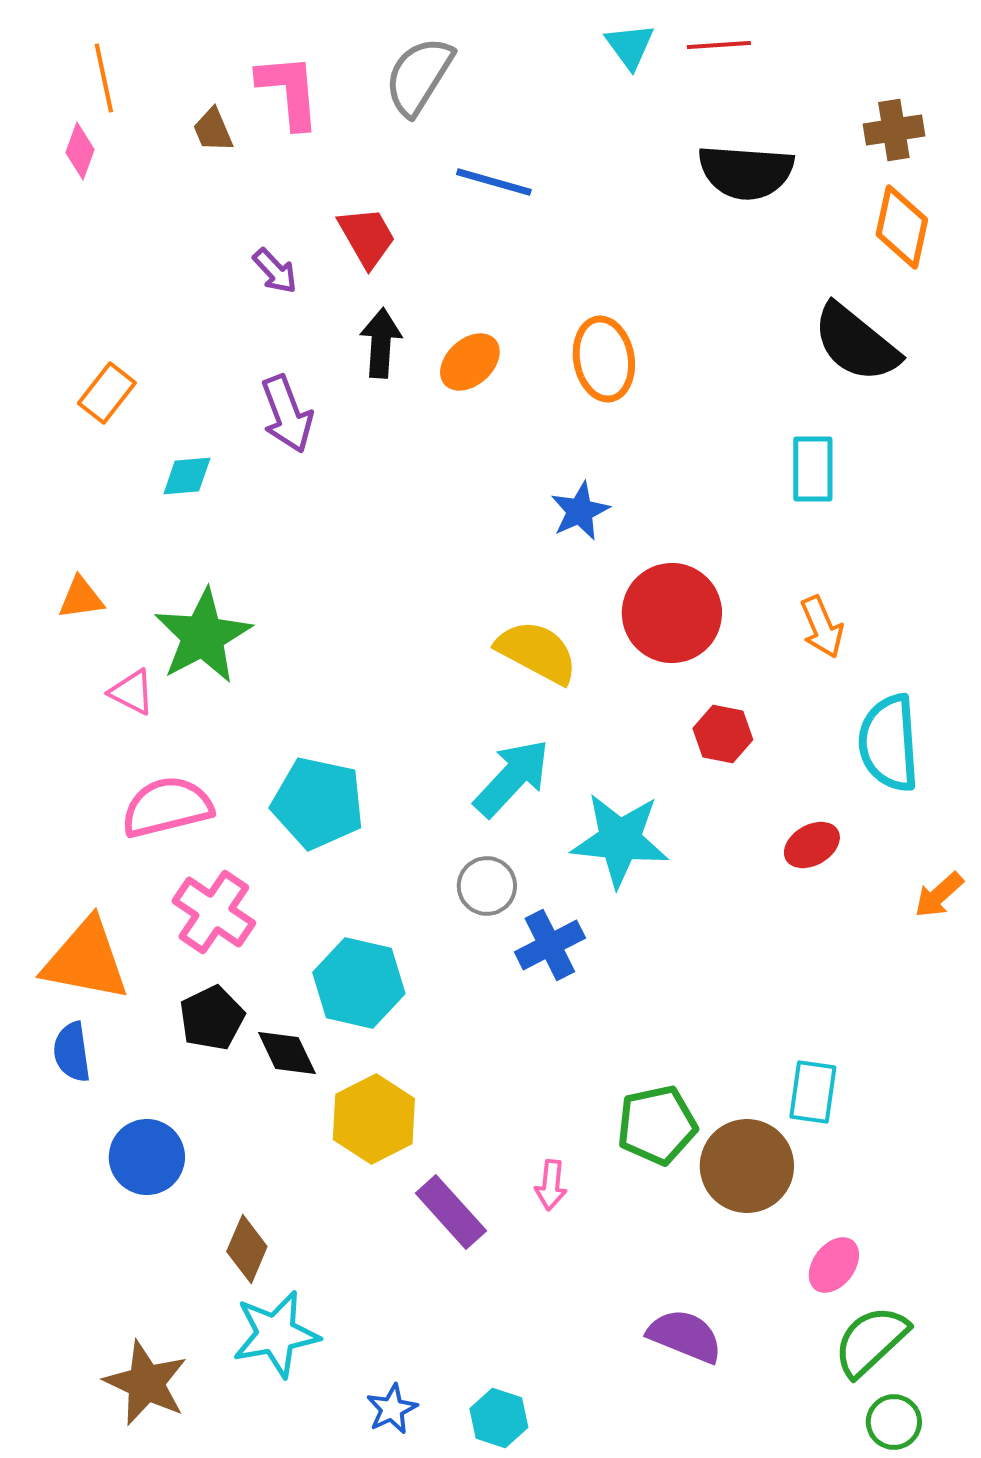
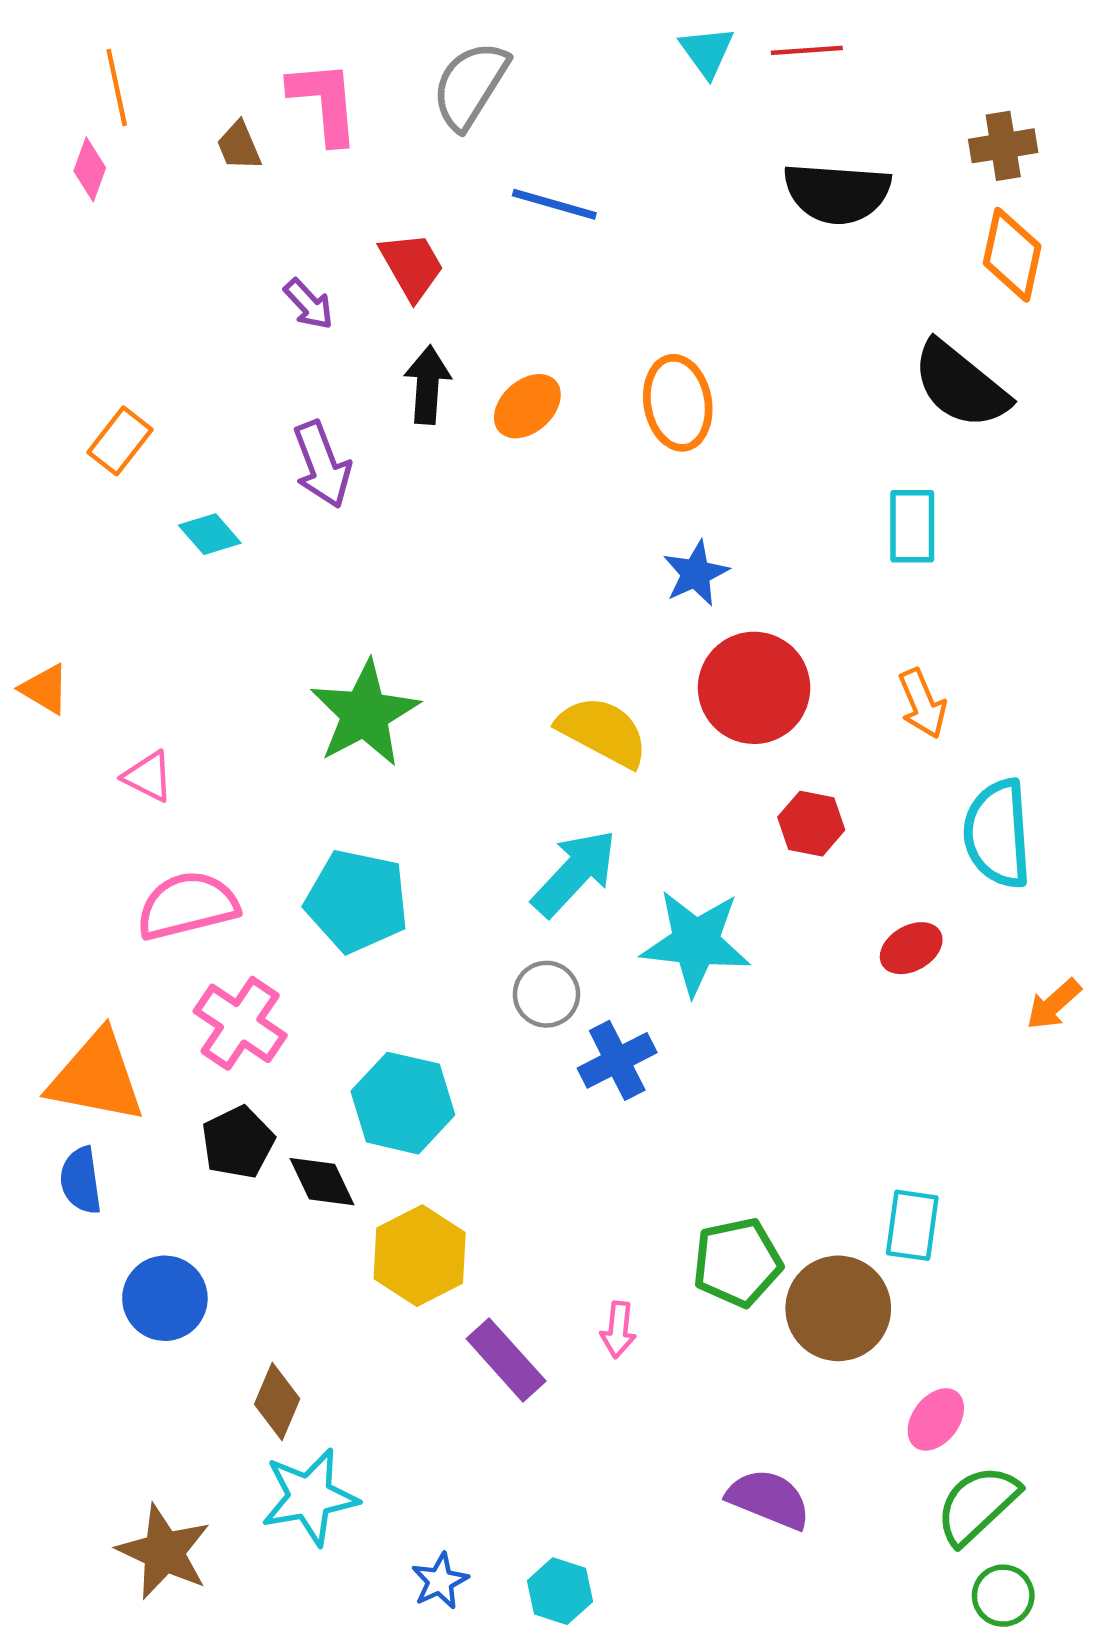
cyan diamond: (187, 476) -> (210, 534), turned 54
blue star: (580, 511) -> (696, 573), moved
orange triangle: (81, 598) -> (45, 689), moved, turned 39
green star: (203, 636) -> (365, 714), moved

